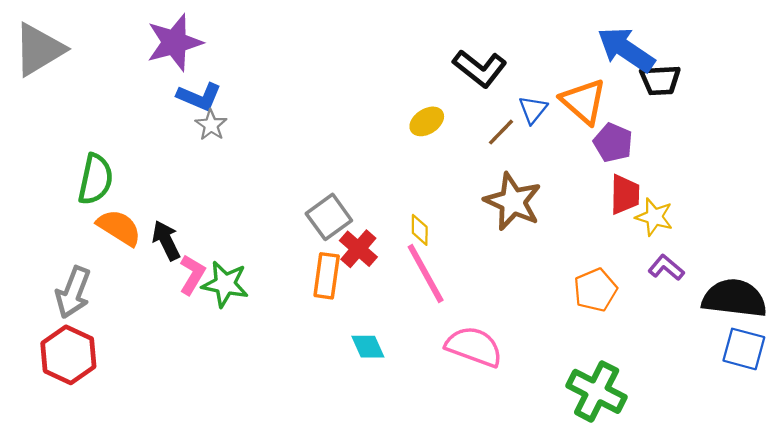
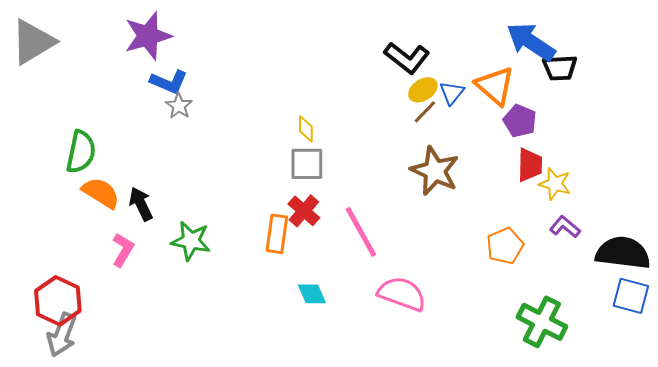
yellow ellipse: (427, 121) -> (423, 90), moved
gray square: (329, 217) -> (307, 164), moved, turned 36
yellow diamond: (420, 230) -> (306, 129), moved
pink L-shape: (192, 275) -> (123, 250), moved
gray arrow: (73, 292) -> (62, 335), moved
green cross: (597, 391) -> (542, 322), moved

